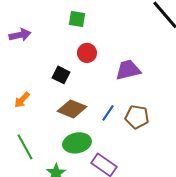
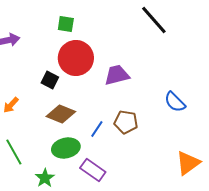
red circle: (87, 53) -> (76, 58), size x1.8
blue line: (108, 113) -> (97, 129), moved

